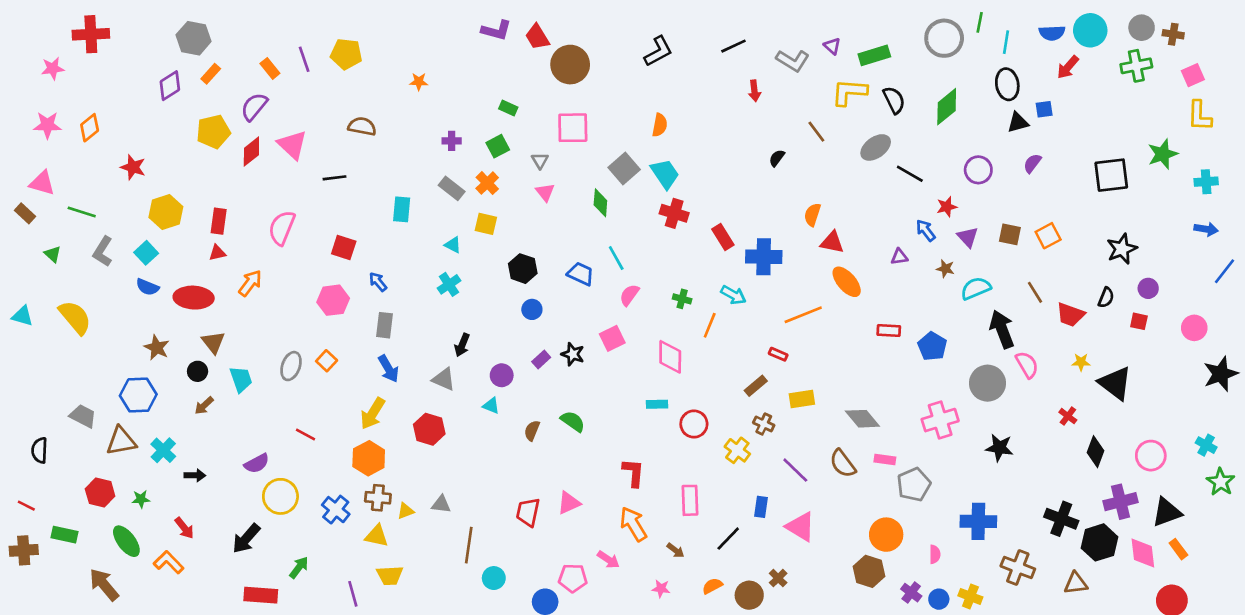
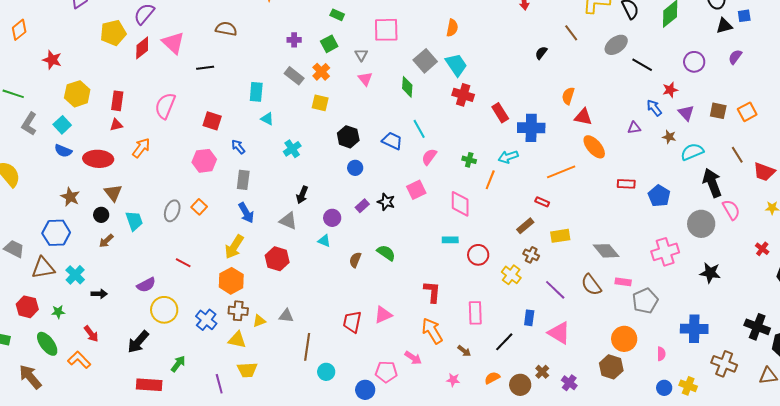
cyan triangle: (453, 245) -> (267, 119), moved
cyan arrow: (733, 295) -> (508, 157), turned 132
purple cross: (911, 593) -> (569, 383), moved

